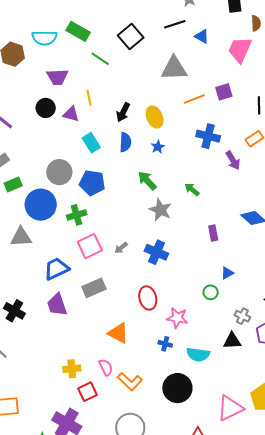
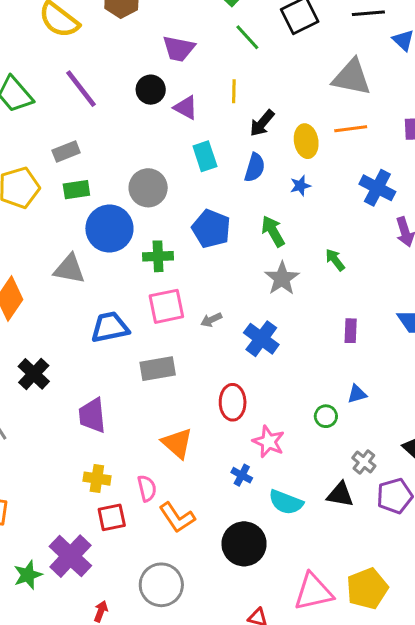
yellow line: (89, 98) -> (234, 91), moved
orange line: (194, 99) -> (351, 129), moved
blue pentagon: (92, 183) -> (211, 229), moved
purple trapezoid: (57, 305) -> (92, 415), moved

